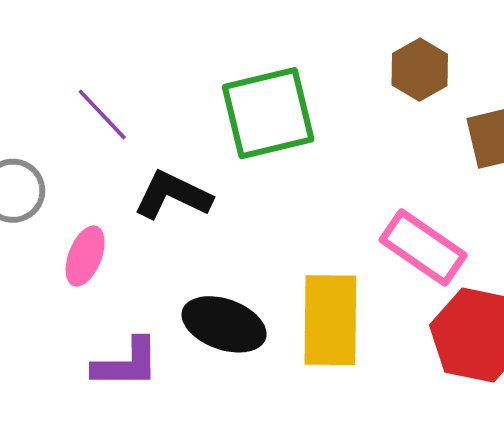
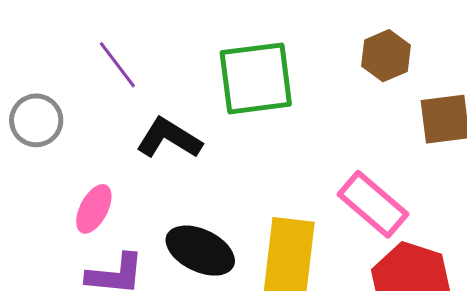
pink ellipse: (85, 256) -> (94, 209), moved

